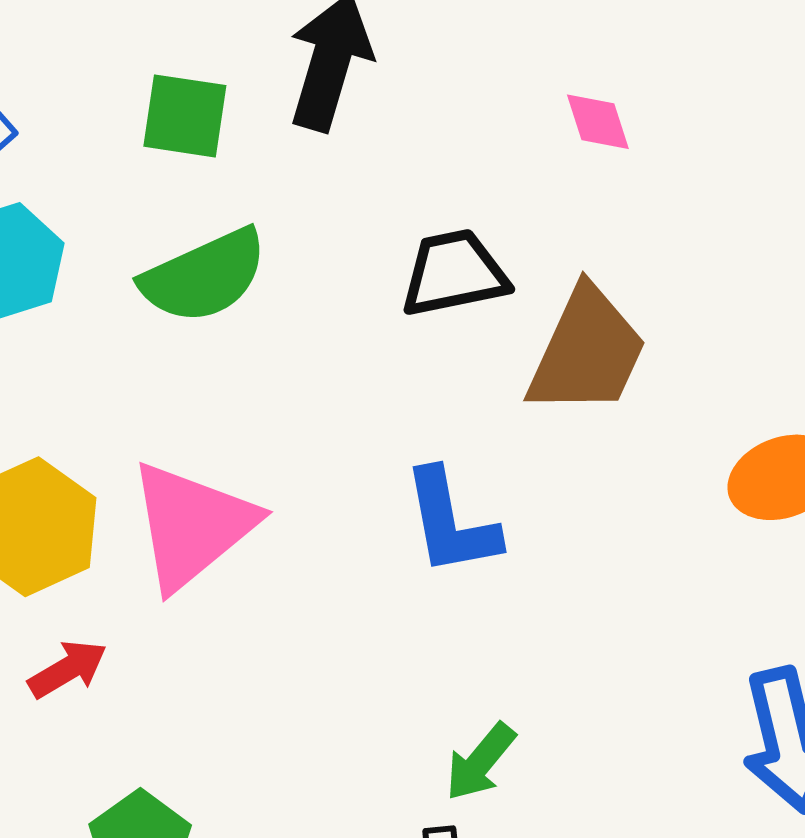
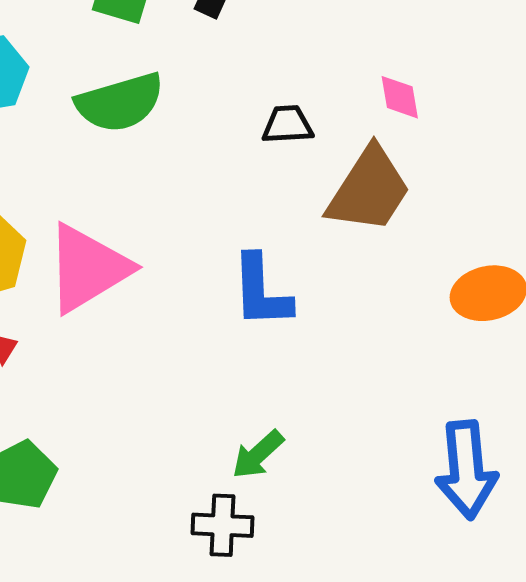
pink diamond: (598, 122) -> (400, 97), moved
black trapezoid: (454, 273) -> (287, 125), size x0.7

